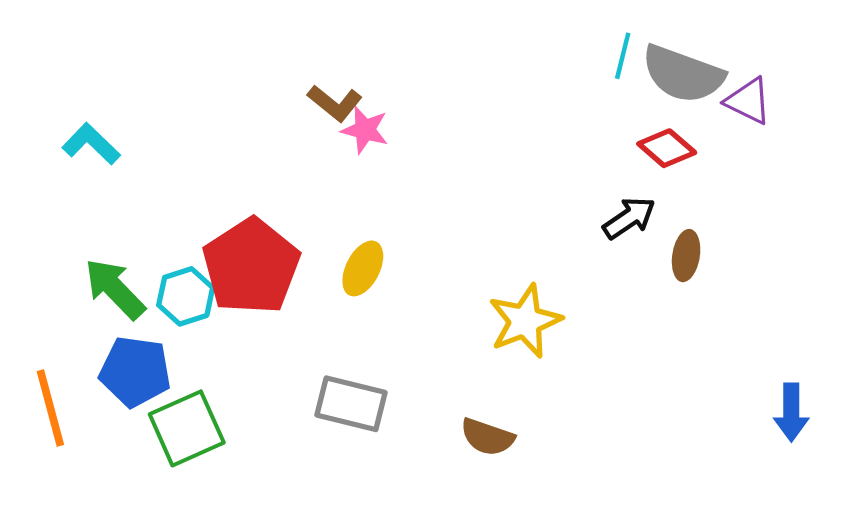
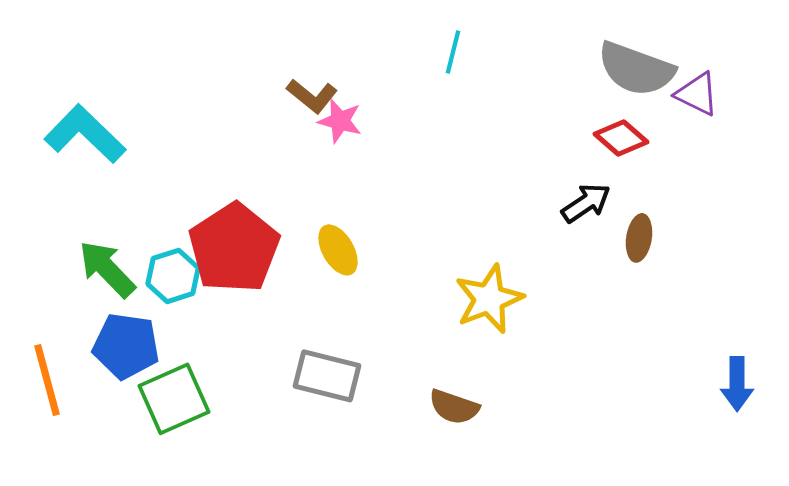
cyan line: (623, 56) -> (453, 52), moved
cyan L-shape: (91, 144) -> (85, 134), size x1.5
yellow ellipse: (363, 268) -> (338, 250), turned -57

